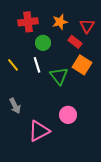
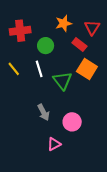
red cross: (28, 22) -> (20, 31), moved
gray arrow: (15, 106) -> (43, 112), moved
pink triangle: (39, 131) -> (54, 144), moved, size x0.6

